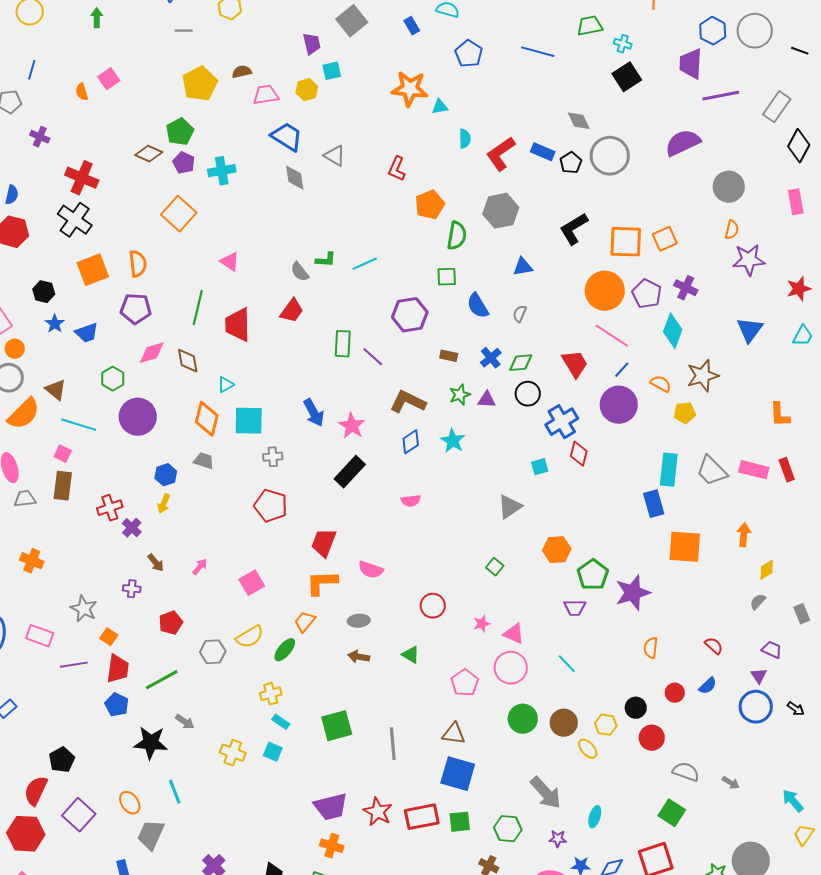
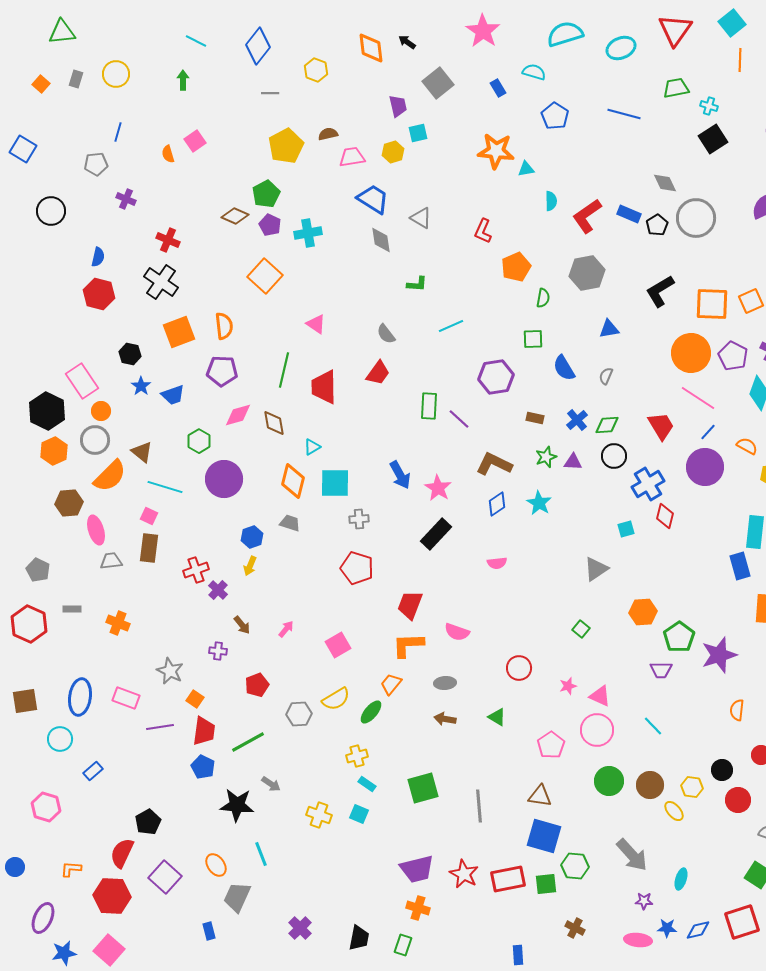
red cross: (82, 178) -> (168, 240), size x0.7
green semicircle: (457, 236) -> (543, 298), size x0.7
green L-shape: (326, 260) -> (417, 284), moved
green hexagon: (508, 829) -> (575, 866), moved

